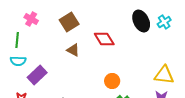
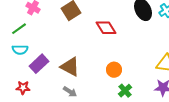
green line: (17, 40) -> (19, 29), turned 49
brown triangle: (73, 50) -> (70, 67), moved, size x1.5

